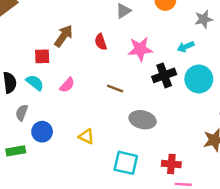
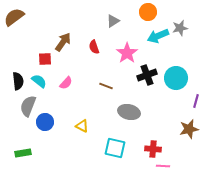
cyan arrow: (186, 47) -> (158, 36), moved, size x1.5
pink star: (140, 49) -> (127, 53), turned -30
gray semicircle: (22, 113) -> (28, 106), size x1.5
green rectangle: (16, 151) -> (23, 153), moved

